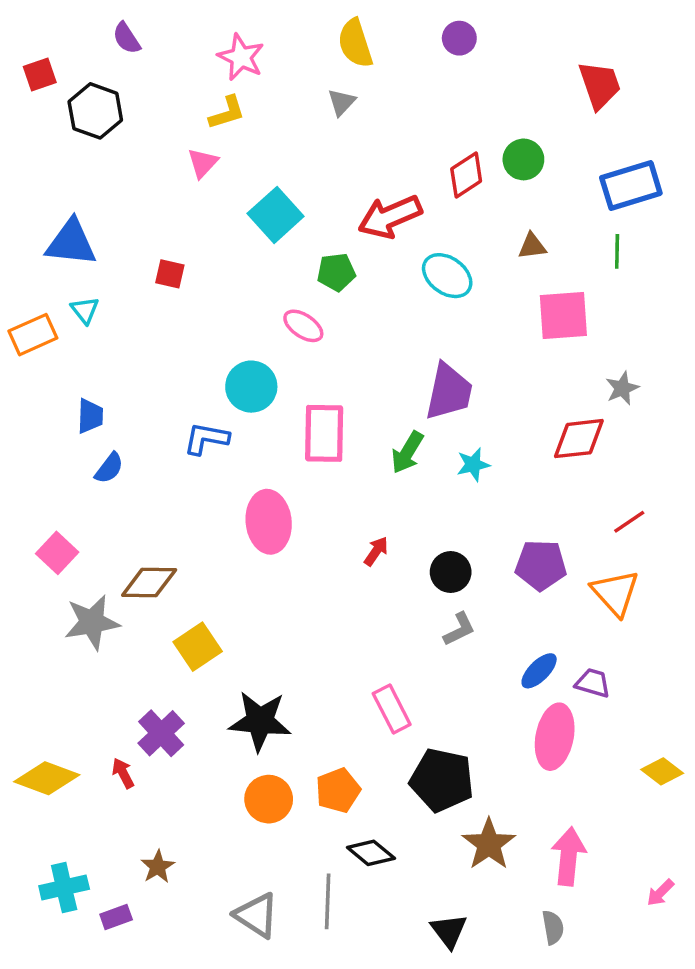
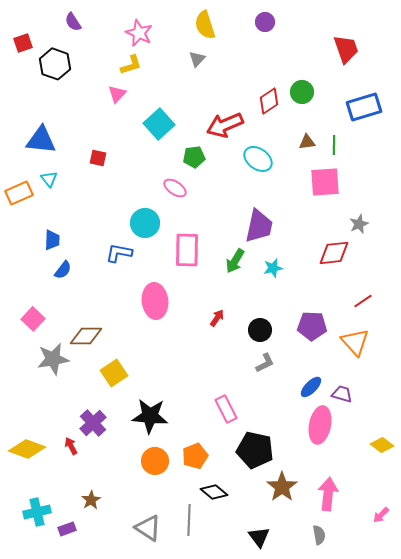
green line: (617, 251) -> (334, 145), moved

